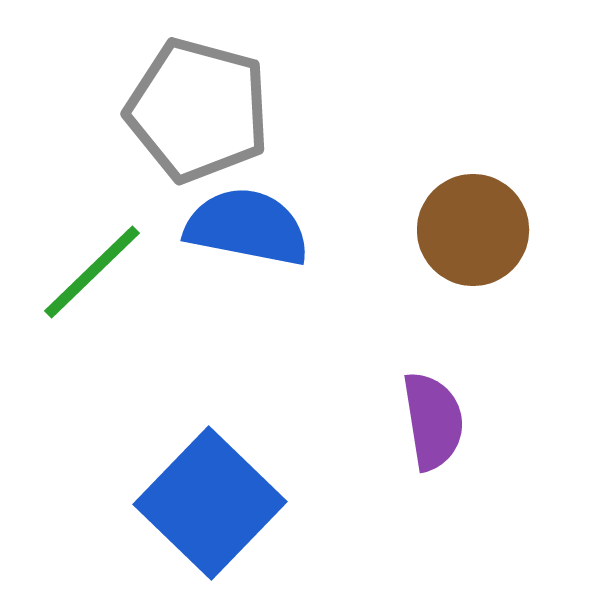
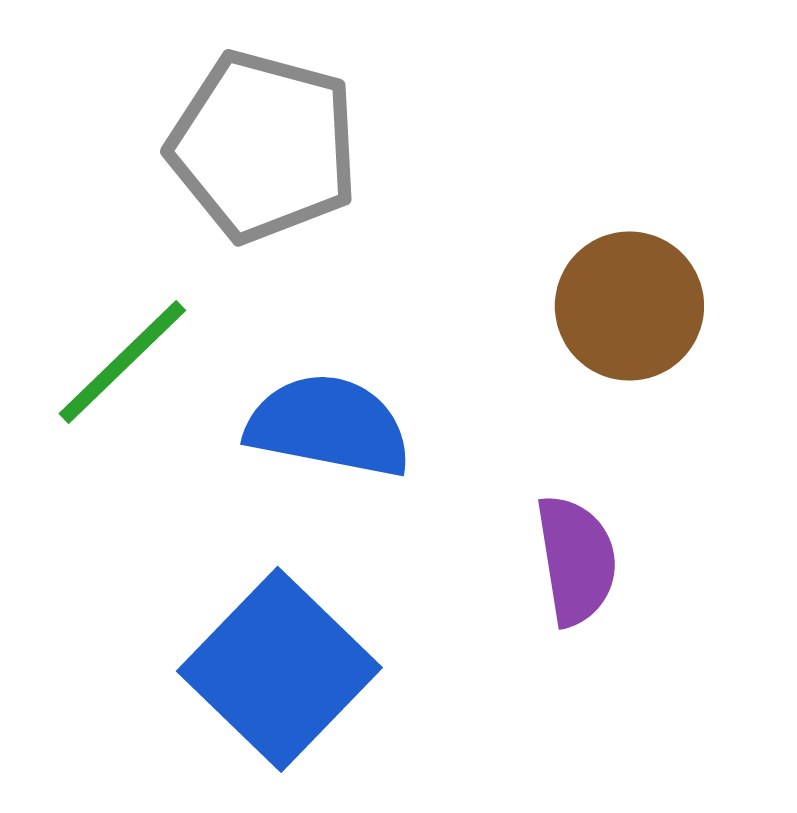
blue semicircle: (247, 227) -> (329, 426), moved

